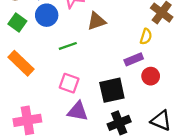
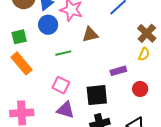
green square: (17, 22) -> (19, 37), moved, turned 35
yellow semicircle: (146, 37) -> (144, 54), moved
red circle: (151, 76) -> (140, 89), moved

